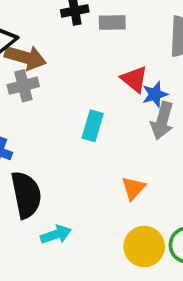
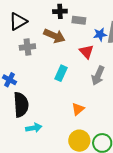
brown arrow: (25, 57) -> (54, 36), moved
blue star: (155, 94) -> (100, 34), moved

